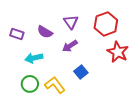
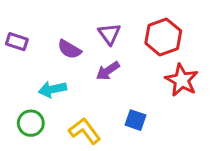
purple rectangle: (17, 34) -> (17, 42), moved
blue square: (81, 72) -> (135, 120), moved, turned -32
green circle: (30, 84) -> (31, 123), moved

